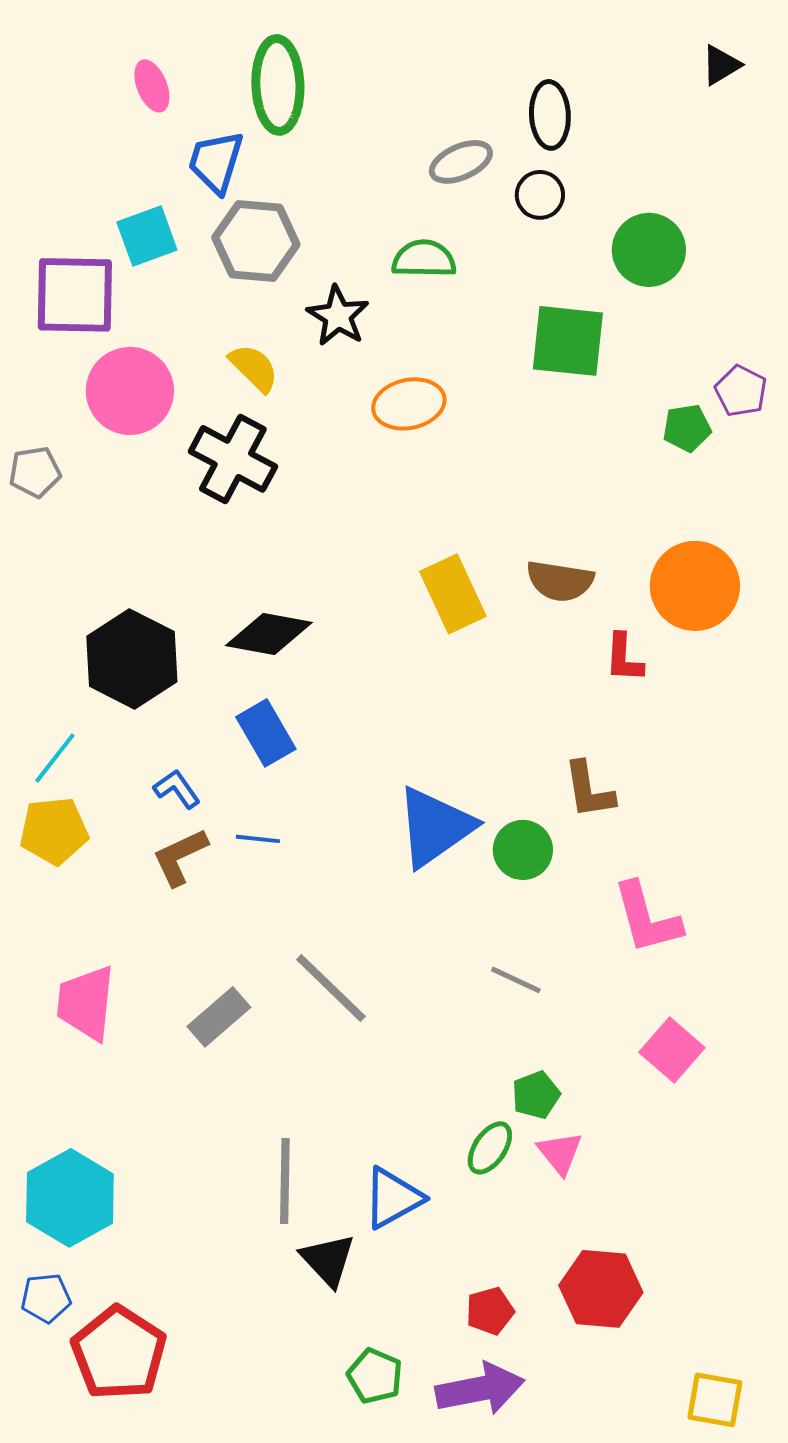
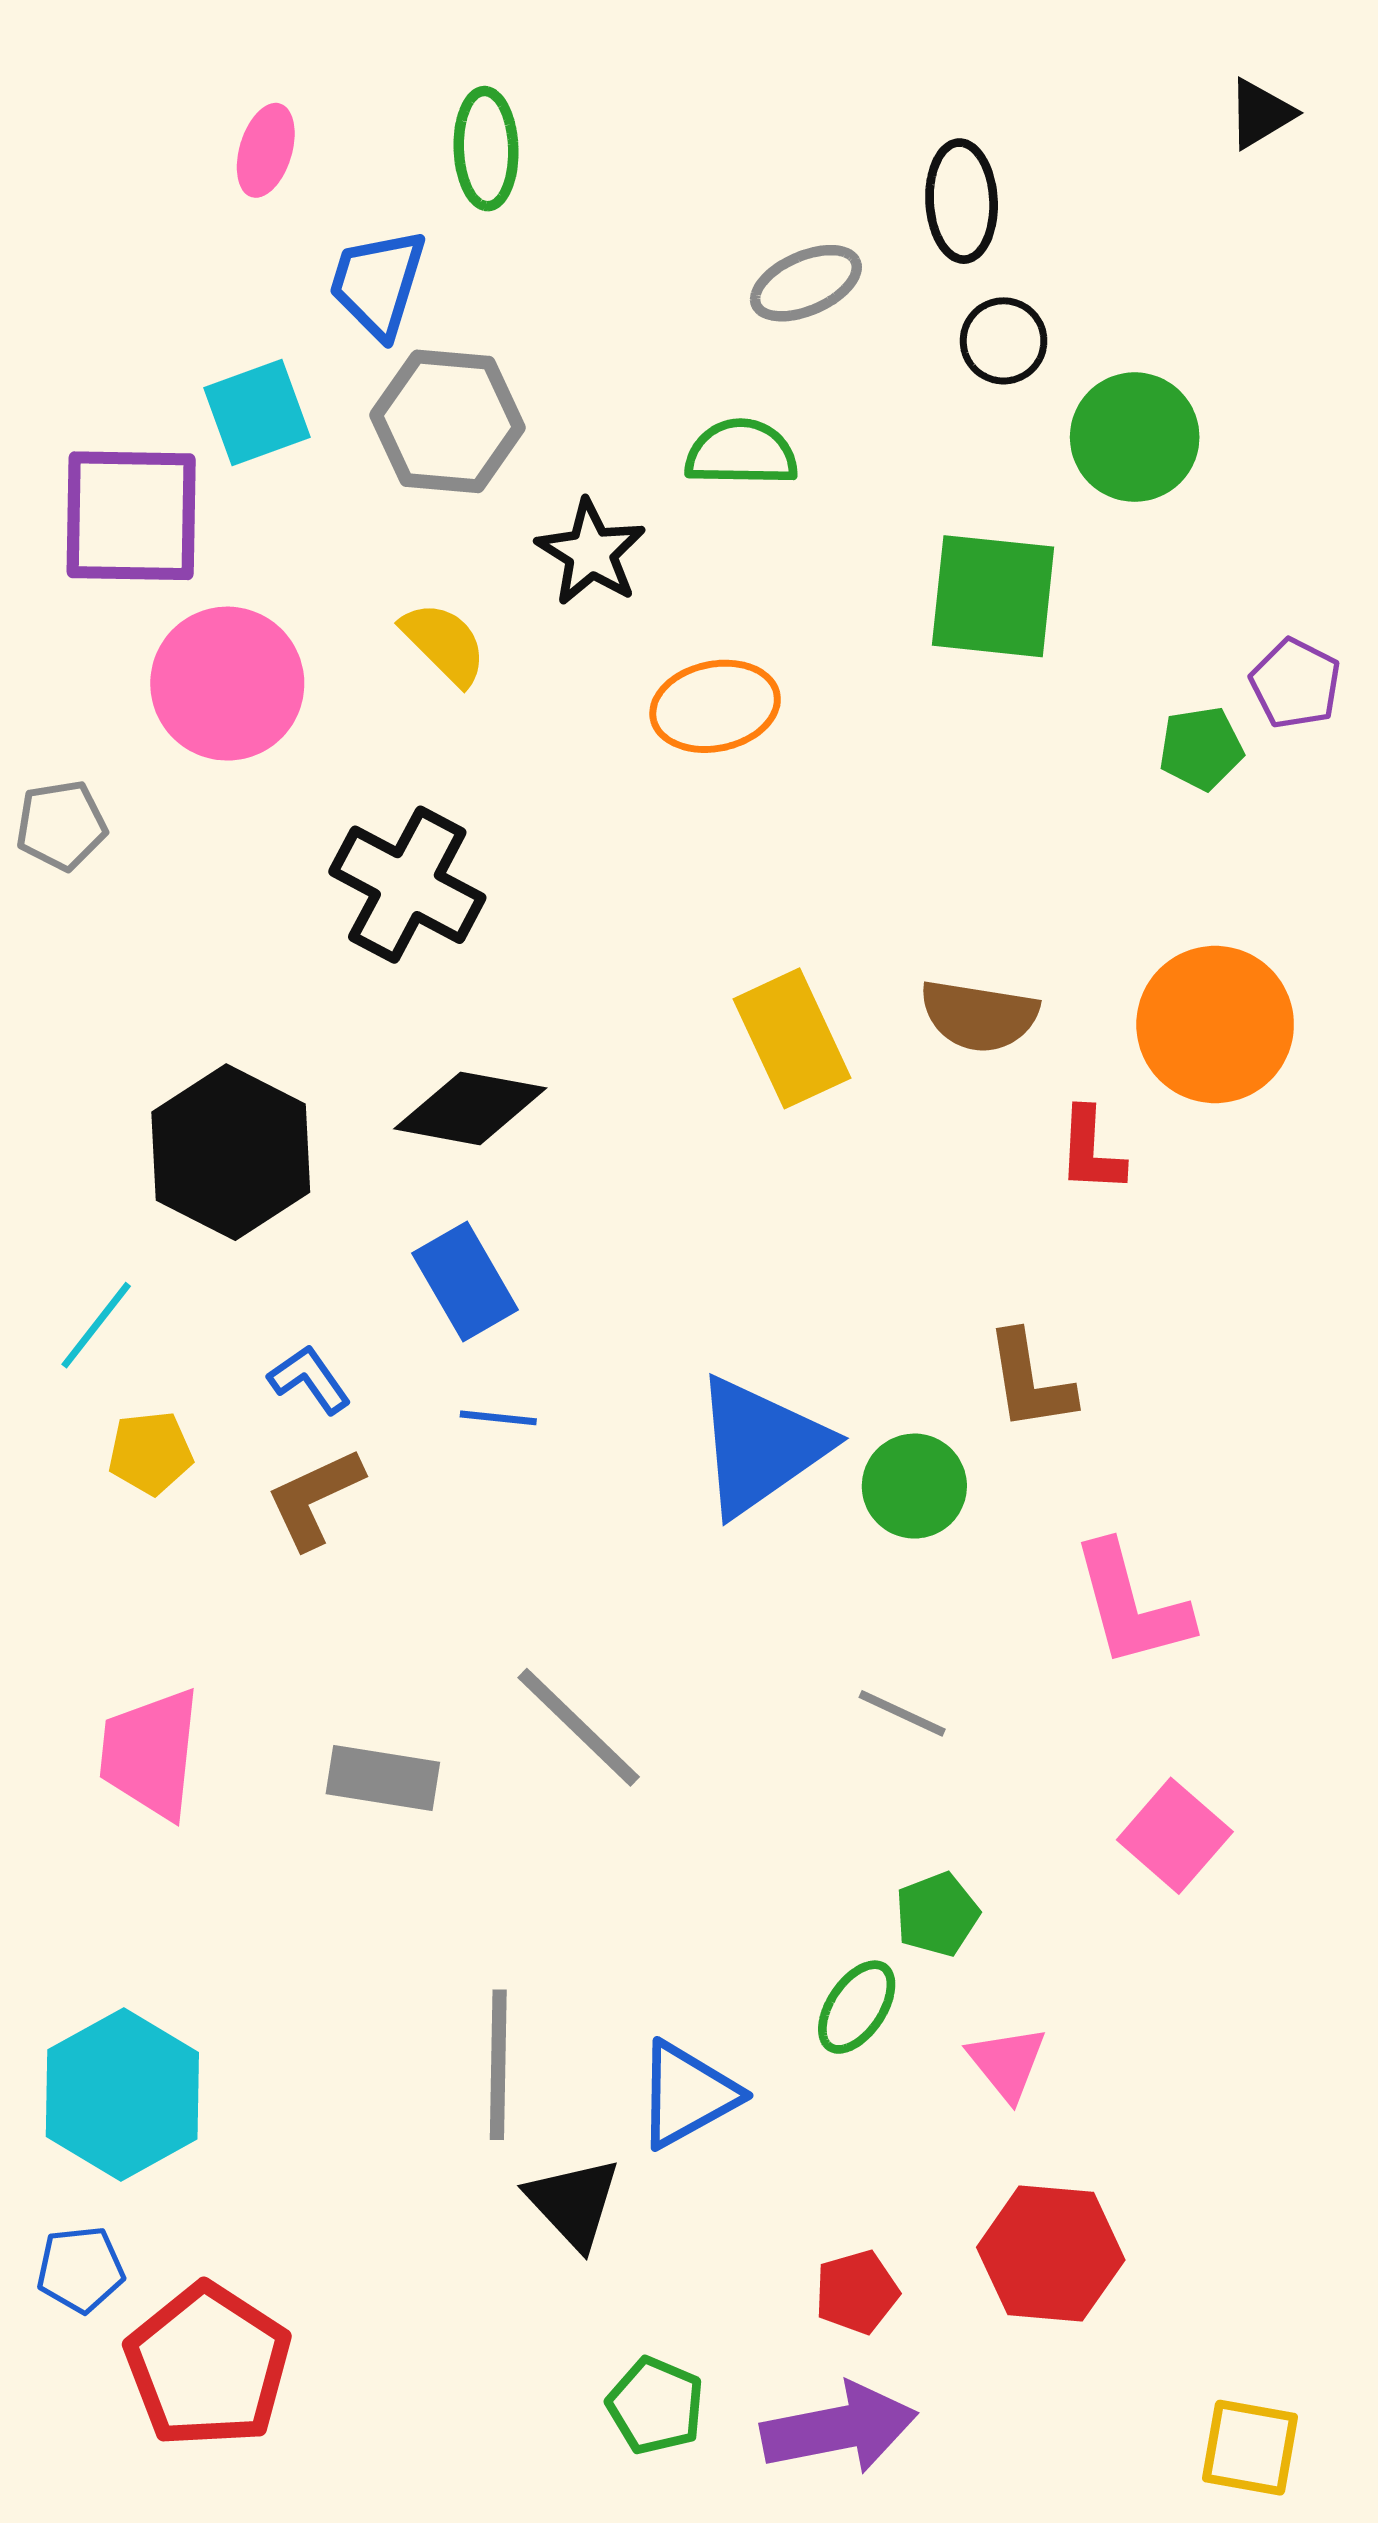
green ellipse: (278, 85) -> (486, 149), size x0.7
pink ellipse: (152, 86) -> (266, 150), turned 39
black circle: (540, 195) -> (1004, 341), moved
black cross: (233, 459) -> (407, 885), moved
yellow pentagon: (54, 831) -> (150, 1453), moved, size x0.7
blue line: (258, 839) -> (498, 1418), moved
gray rectangle: (219, 1017) -> (383, 1778), turned 50
pink triangle: (560, 1153) -> (1007, 2063), moved

